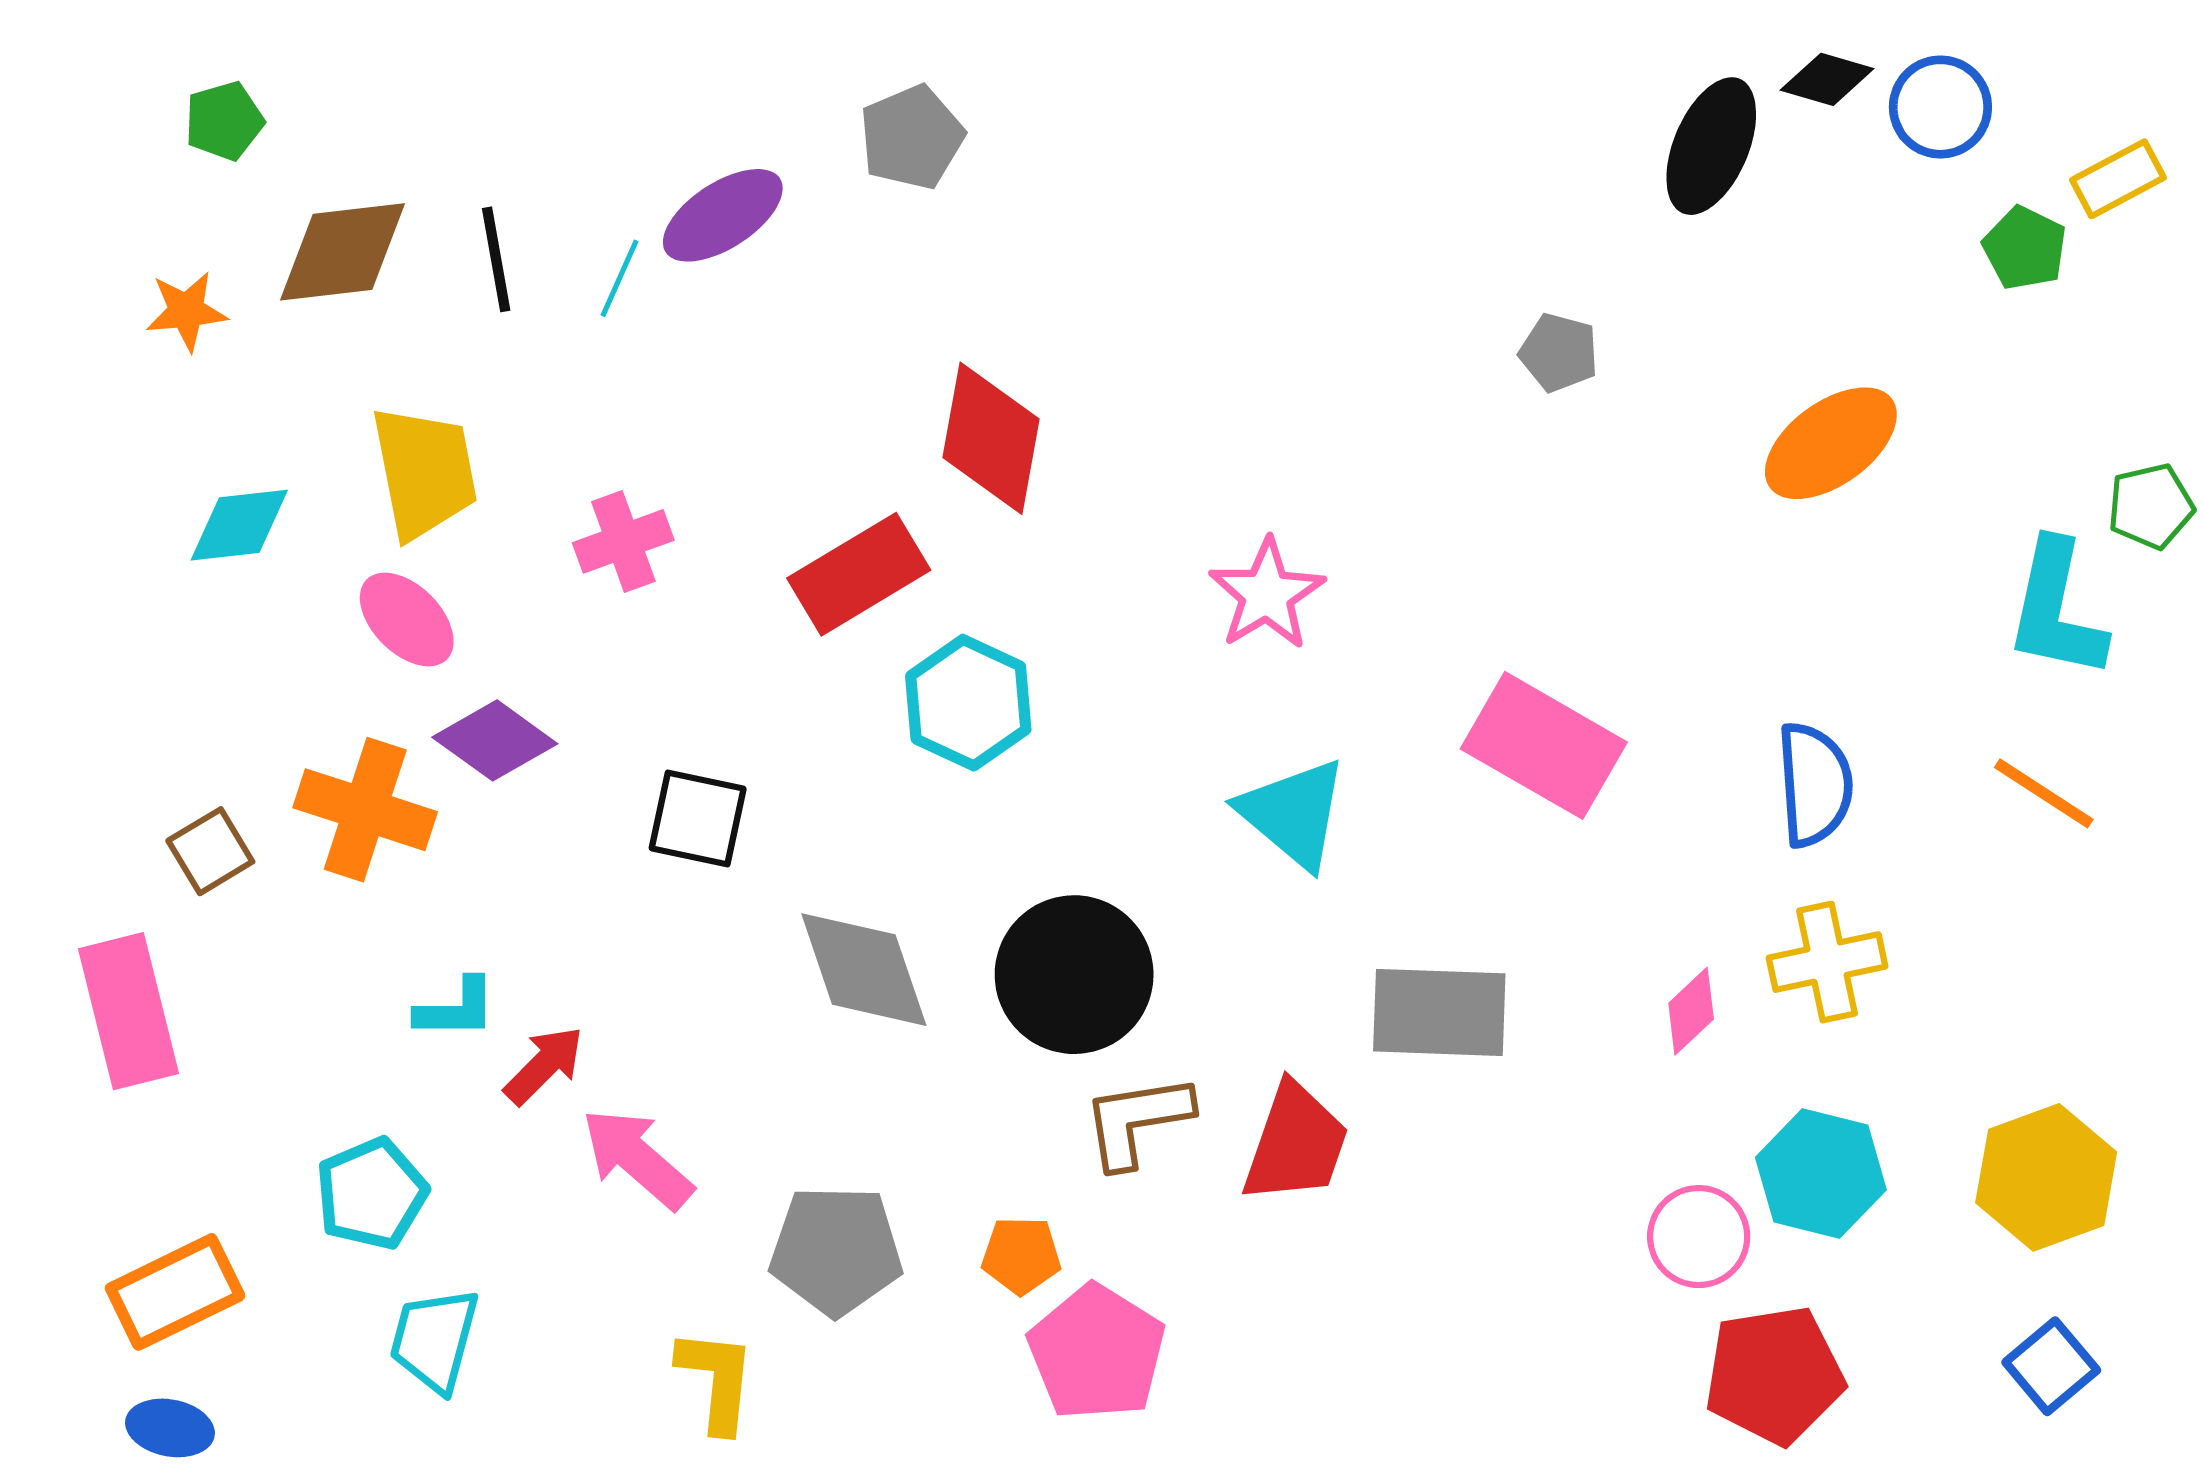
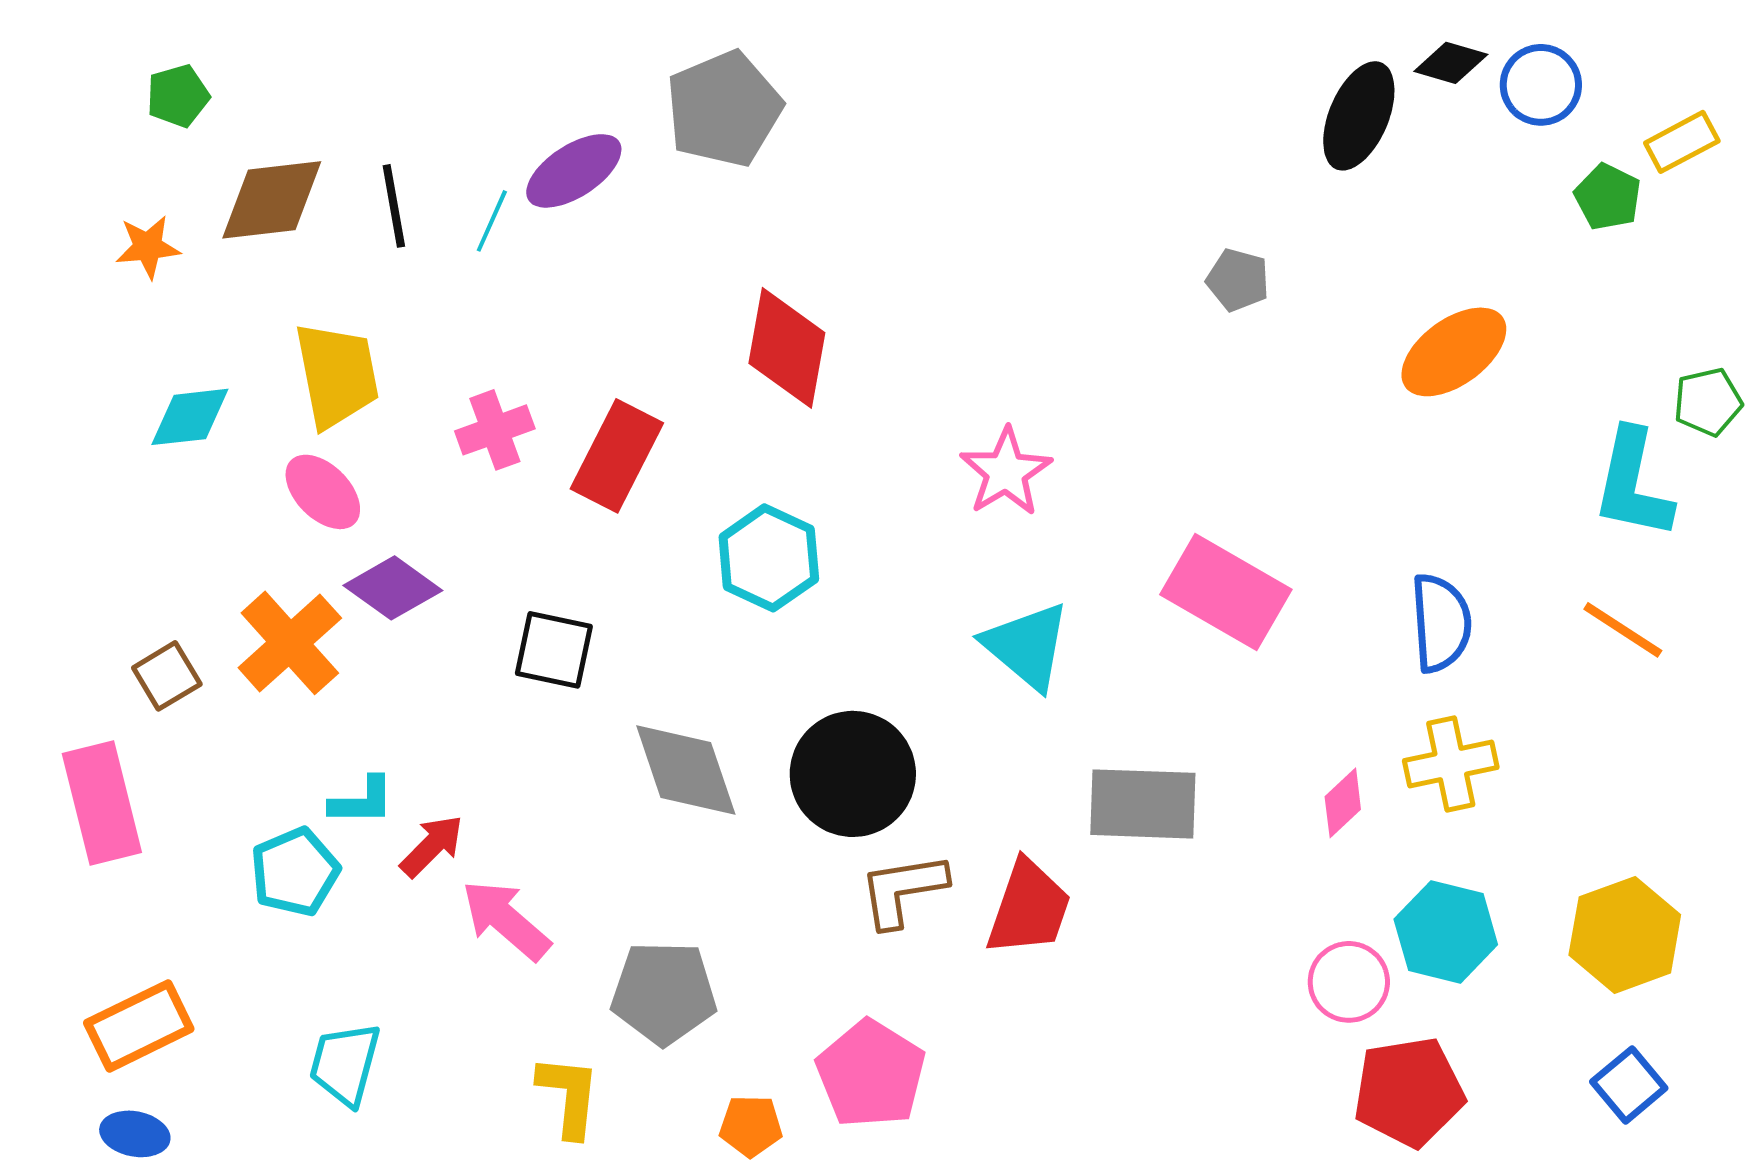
gray pentagon: (912, 137) -> (724, 109), size x1.4
red rectangle: (859, 574) -> (617, 456), moved, turned -32
orange cross: (365, 810) -> (290, 643), turned 30
cyan pentagon: (371, 1194) -> (295, 872), moved
orange pentagon: (1021, 1255) -> (751, 1126), moved

